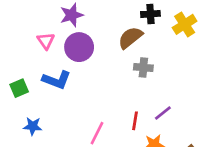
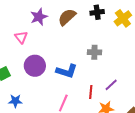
brown semicircle: (130, 38) -> (67, 17), moved
purple circle: (79, 47) -> (35, 66), moved
blue L-shape: (57, 80) -> (67, 71), moved

